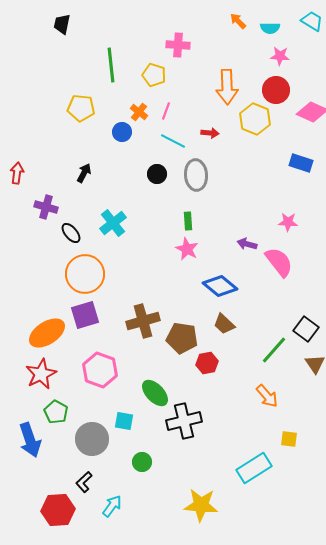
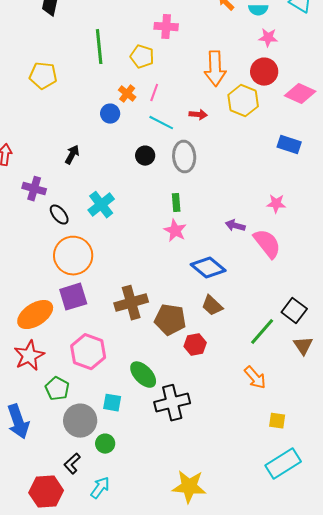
yellow pentagon: (81, 108) -> (43, 76), moved
green pentagon: (56, 412) -> (57, 389), moved
green circle: (142, 462) -> (105, 444), moved
cyan rectangle: (254, 468) -> (283, 464), moved

